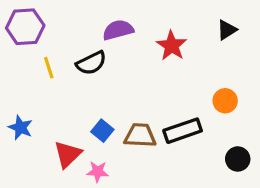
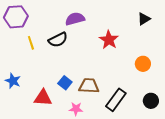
red star: (172, 46) -> (109, 40), moved
black rectangle: (183, 131) -> (116, 100), moved, turned -35
red triangle: (68, 154) -> (43, 98), turned 48
pink star: (98, 172) -> (76, 109), moved

